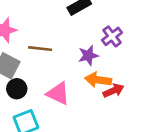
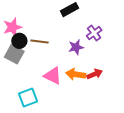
orange arrow: (98, 80) -> (76, 74), moved
black circle: (17, 89) -> (19, 41), moved

